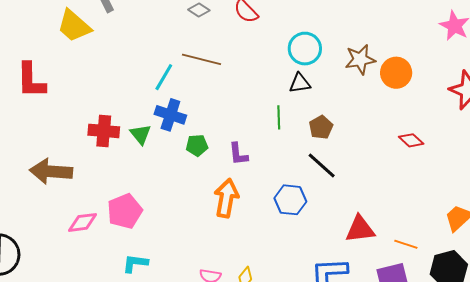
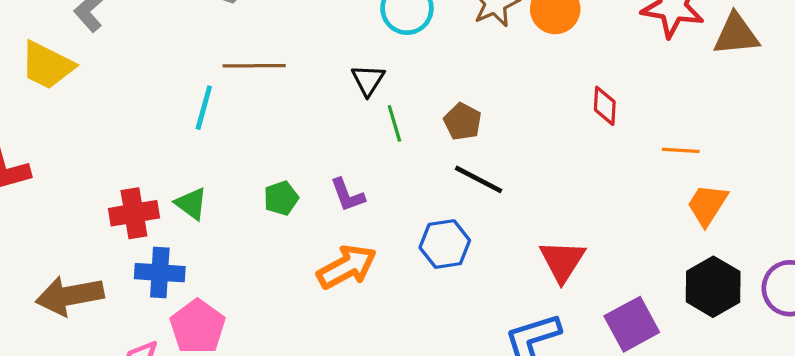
black triangle: (300, 83) -> (368, 80), moved, turned -35
blue cross: (170, 115) -> (160, 273), moved
red diamond: (411, 140) -> (605, 106), turned 65
orange arrow: (226, 198) -> (347, 267), turned 66
red triangle: (360, 229) -> (562, 261), turned -36
orange line: (406, 244) -> (681, 150), moved

